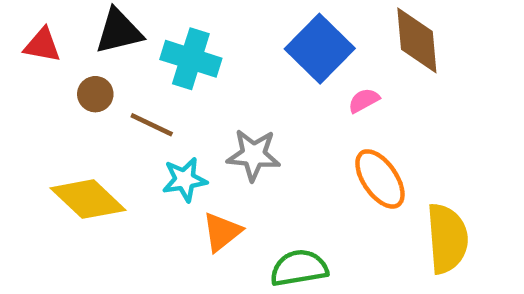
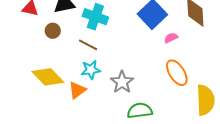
brown line: (152, 125) -> (88, 45), moved
gray star: (254, 155) -> (122, 82), moved, turned 30
orange triangle: (222, 232) -> (77, 90), moved

